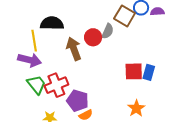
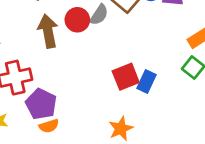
red square: (134, 71) -> (126, 77), turned -30

